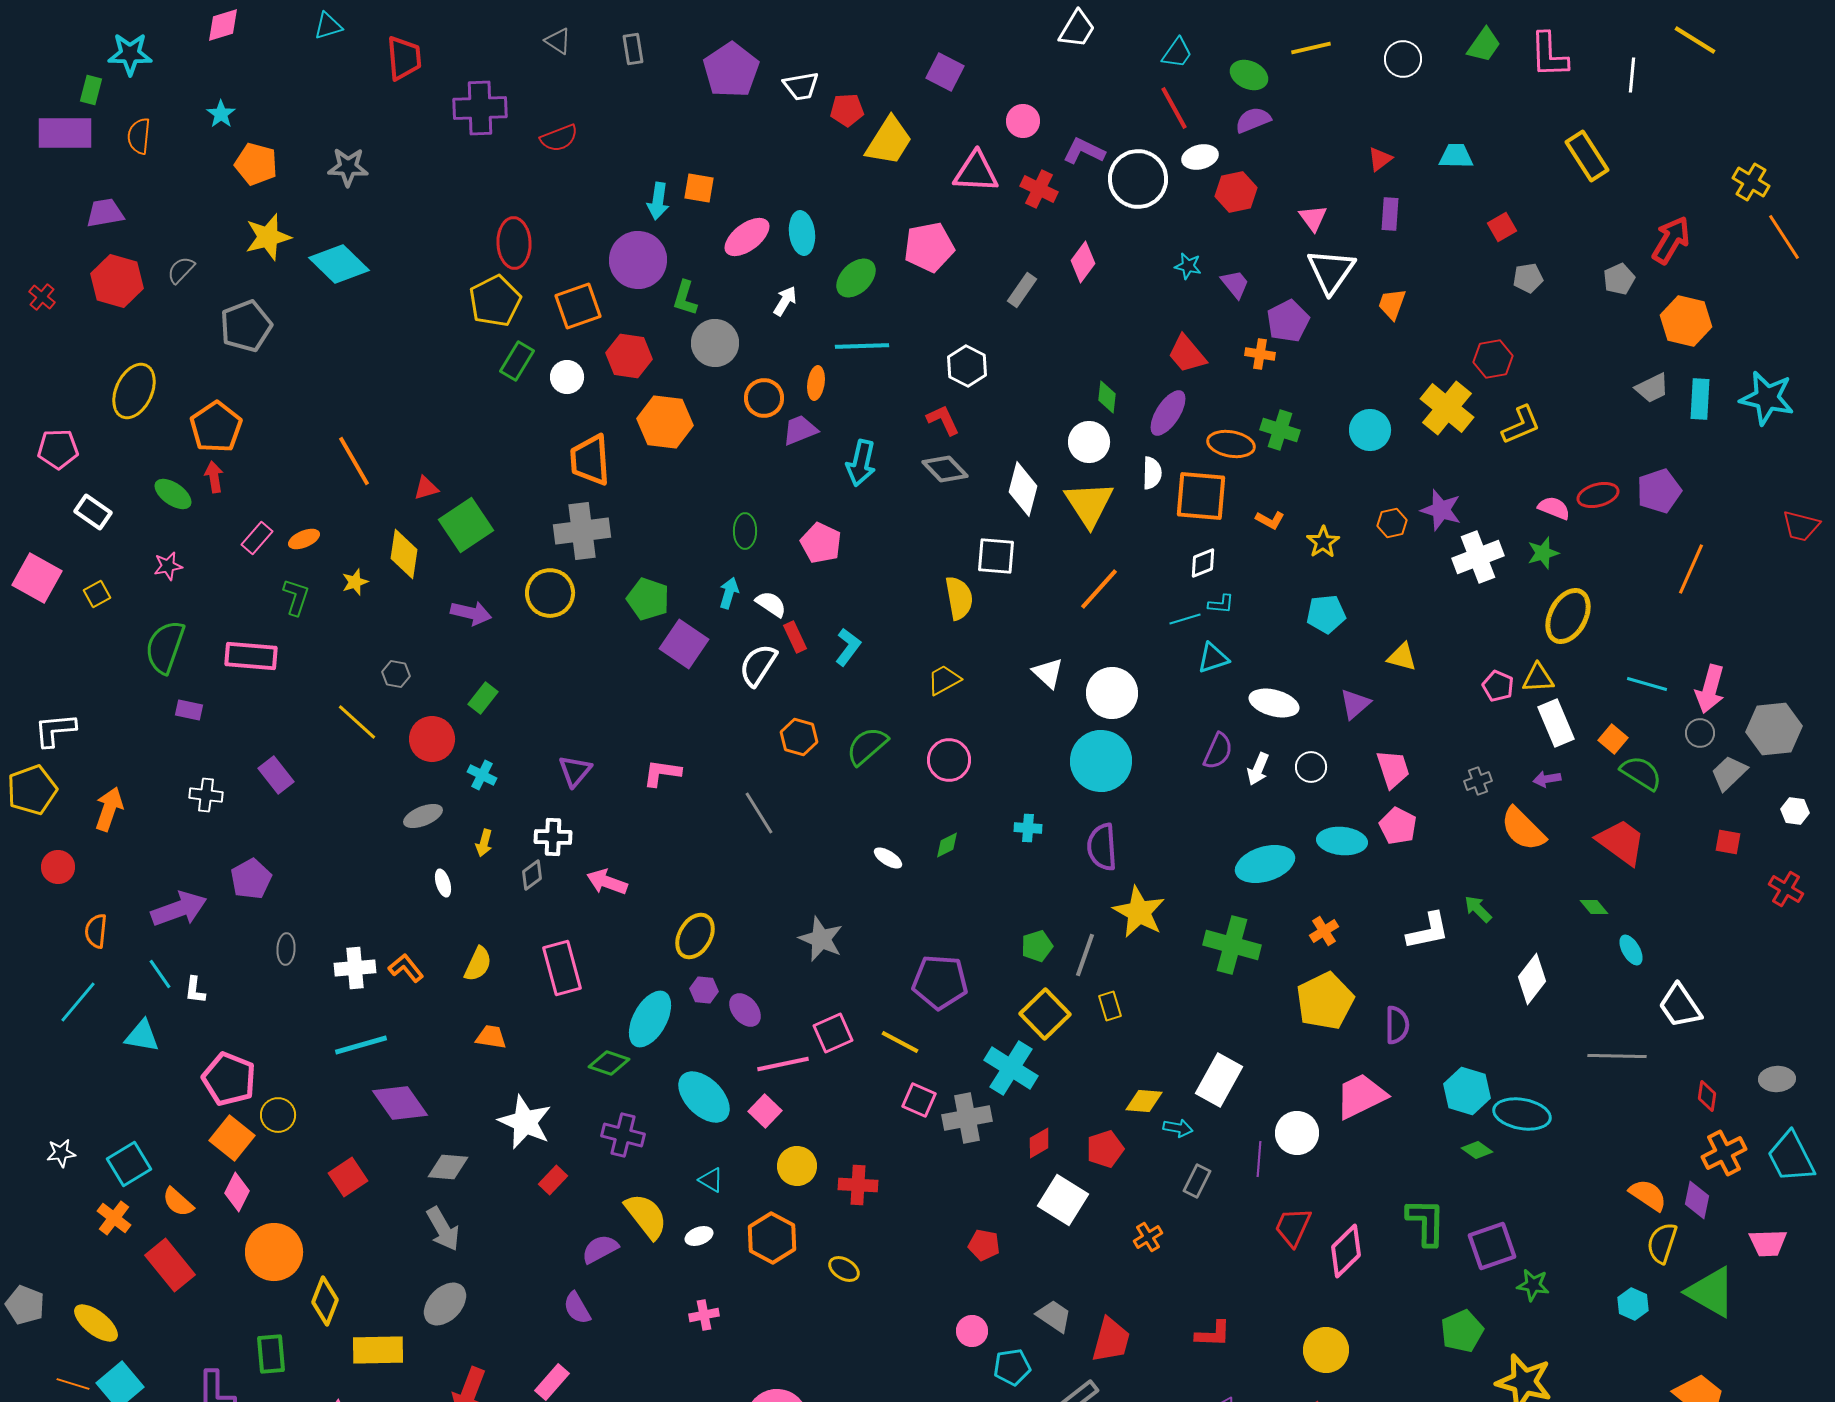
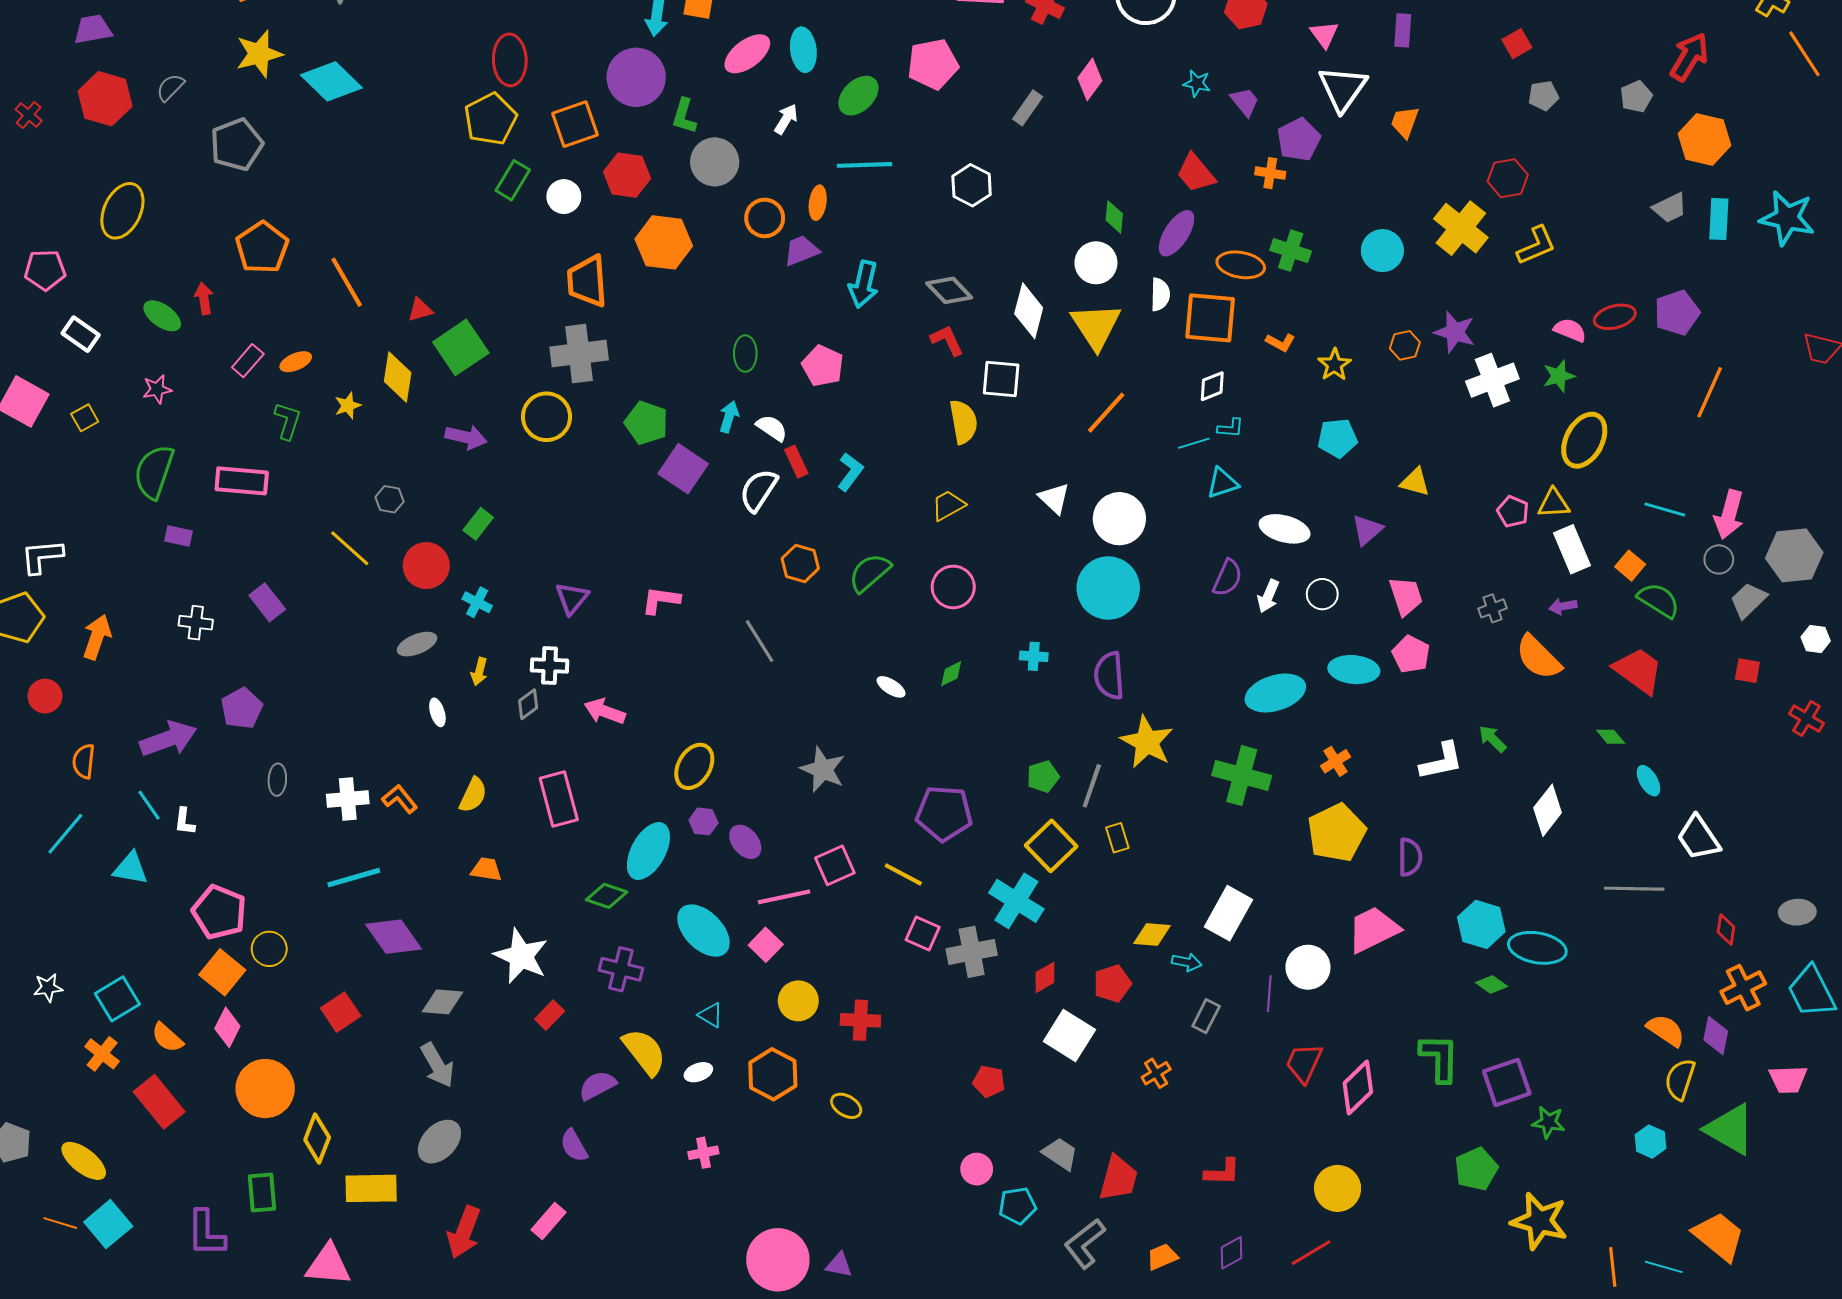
red L-shape: (943, 420) -> (947, 340), moved
orange pentagon: (216, 427) -> (262, 248), moved

